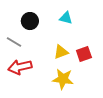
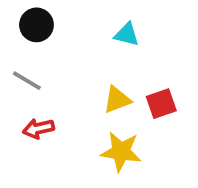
black circle: (30, 21) -> (36, 25), moved
red arrow: (20, 67) -> (38, 129), size x0.7

